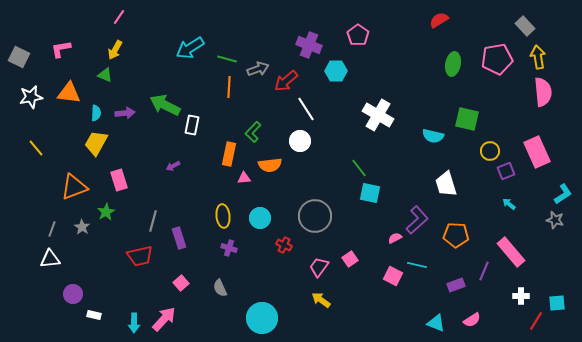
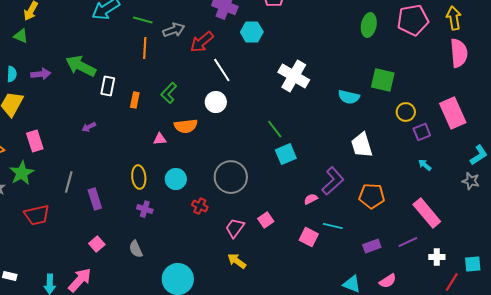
orange rectangle: (229, 154) -> (135, 100), moved, size x0.7
cyan square: (370, 193) -> (286, 154), turned -35
green star: (106, 212) -> (22, 173), size x1.4
red trapezoid: (140, 256) -> (37, 215), moved
purple line: (484, 271) -> (408, 242), moved, turned 42

